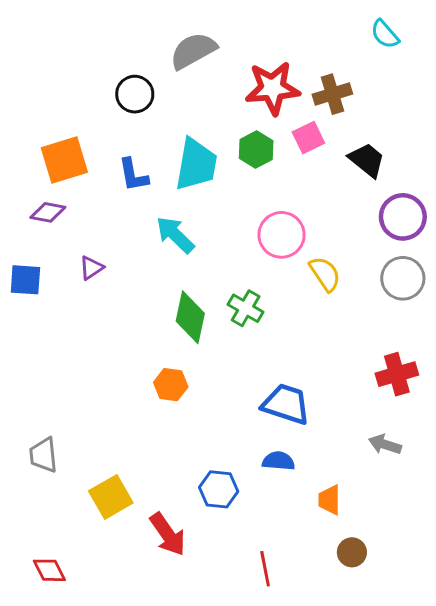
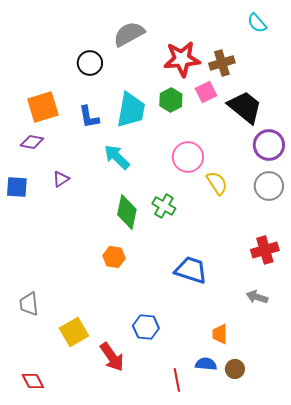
black trapezoid: (367, 160) -> (245, 107), size x1.4
blue semicircle: (279, 461) -> (206, 364), moved

